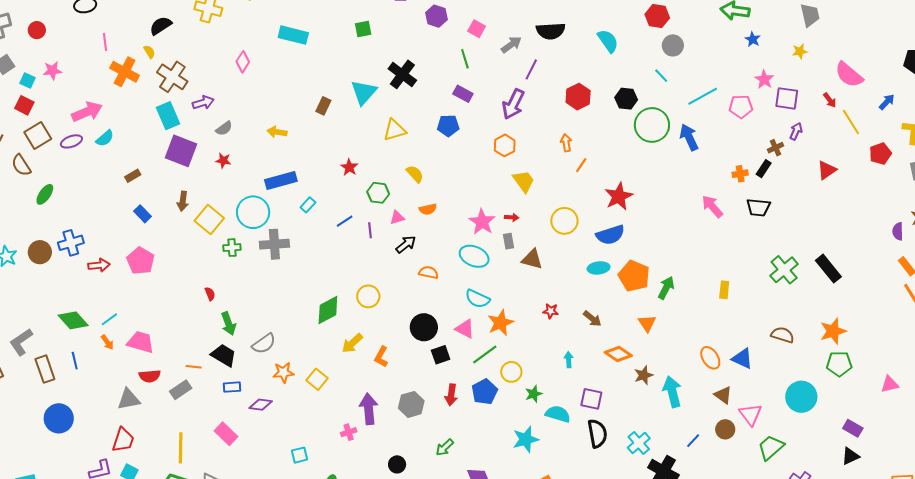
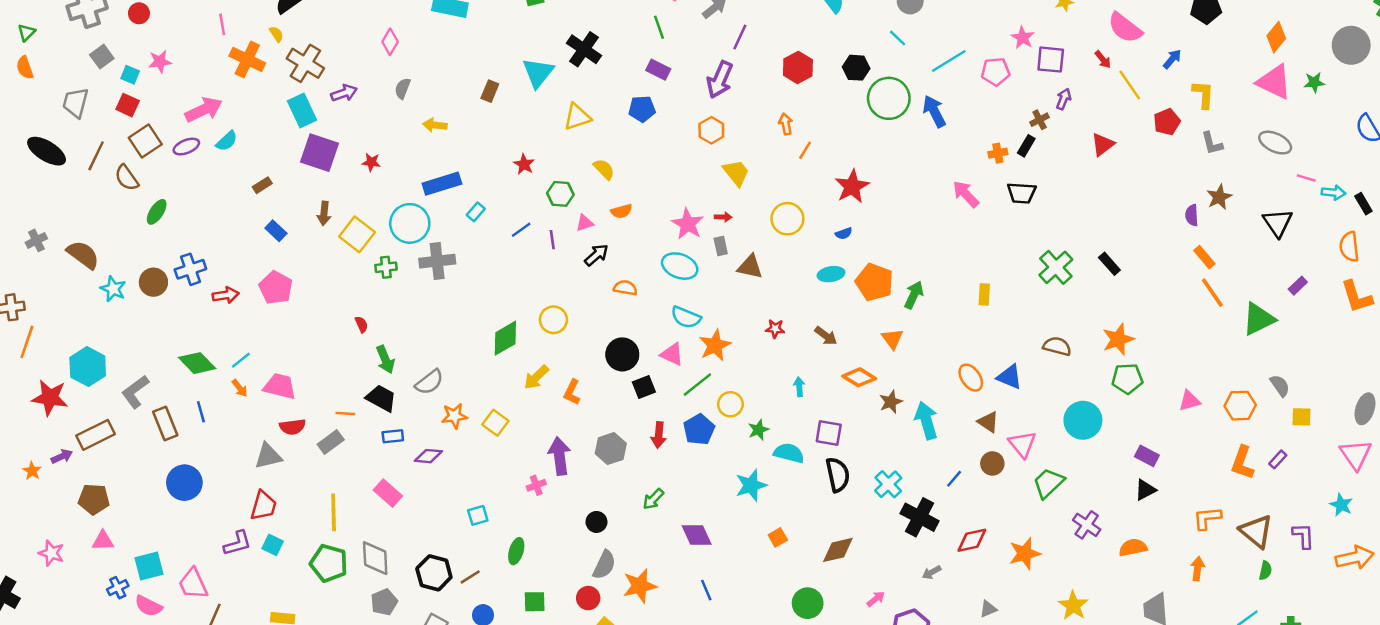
gray semicircle: (224, 128) -> (403, 88), moved, turned 150
blue semicircle: (610, 235) -> (844, 233), size x0.5
black rectangle: (828, 269) -> (1109, 264), size x0.7

